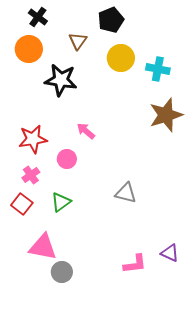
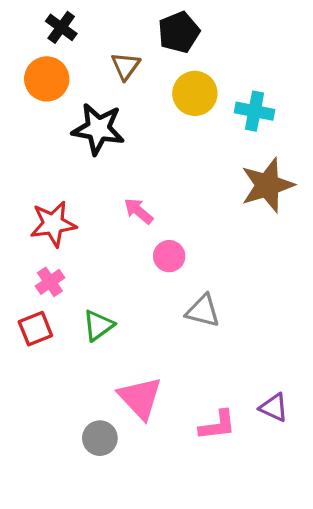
pink circle: (67, 159) -> (169, 256), moved
red square: (22, 204) -> (35, 329), turned 30
pink triangle: (43, 247) -> (140, 398), moved, turned 36

